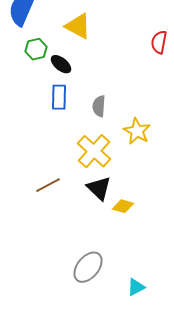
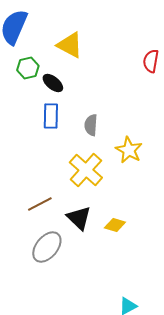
black triangle: (99, 188) -> (79, 218), moved
gray ellipse: (88, 267) -> (47, 247), moved

